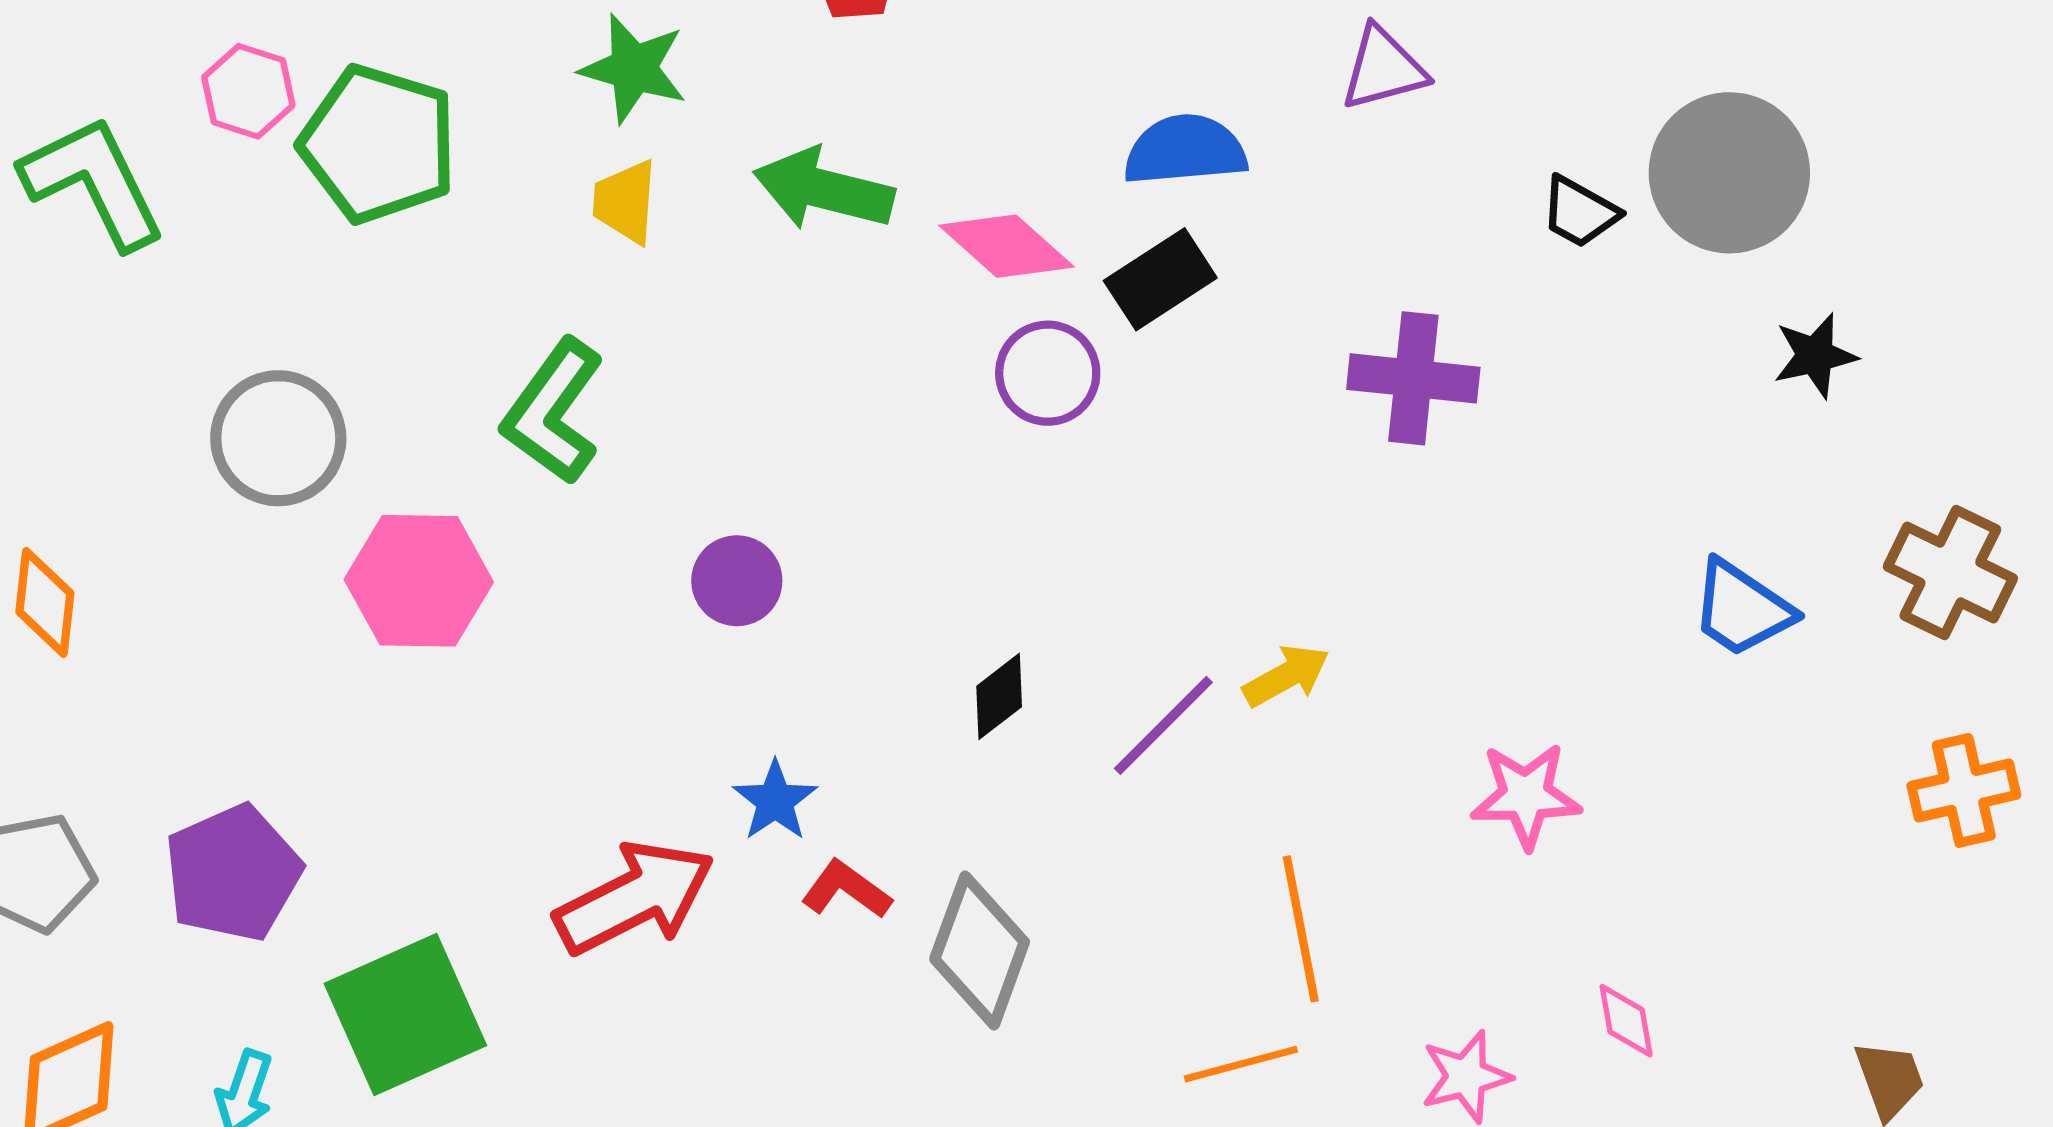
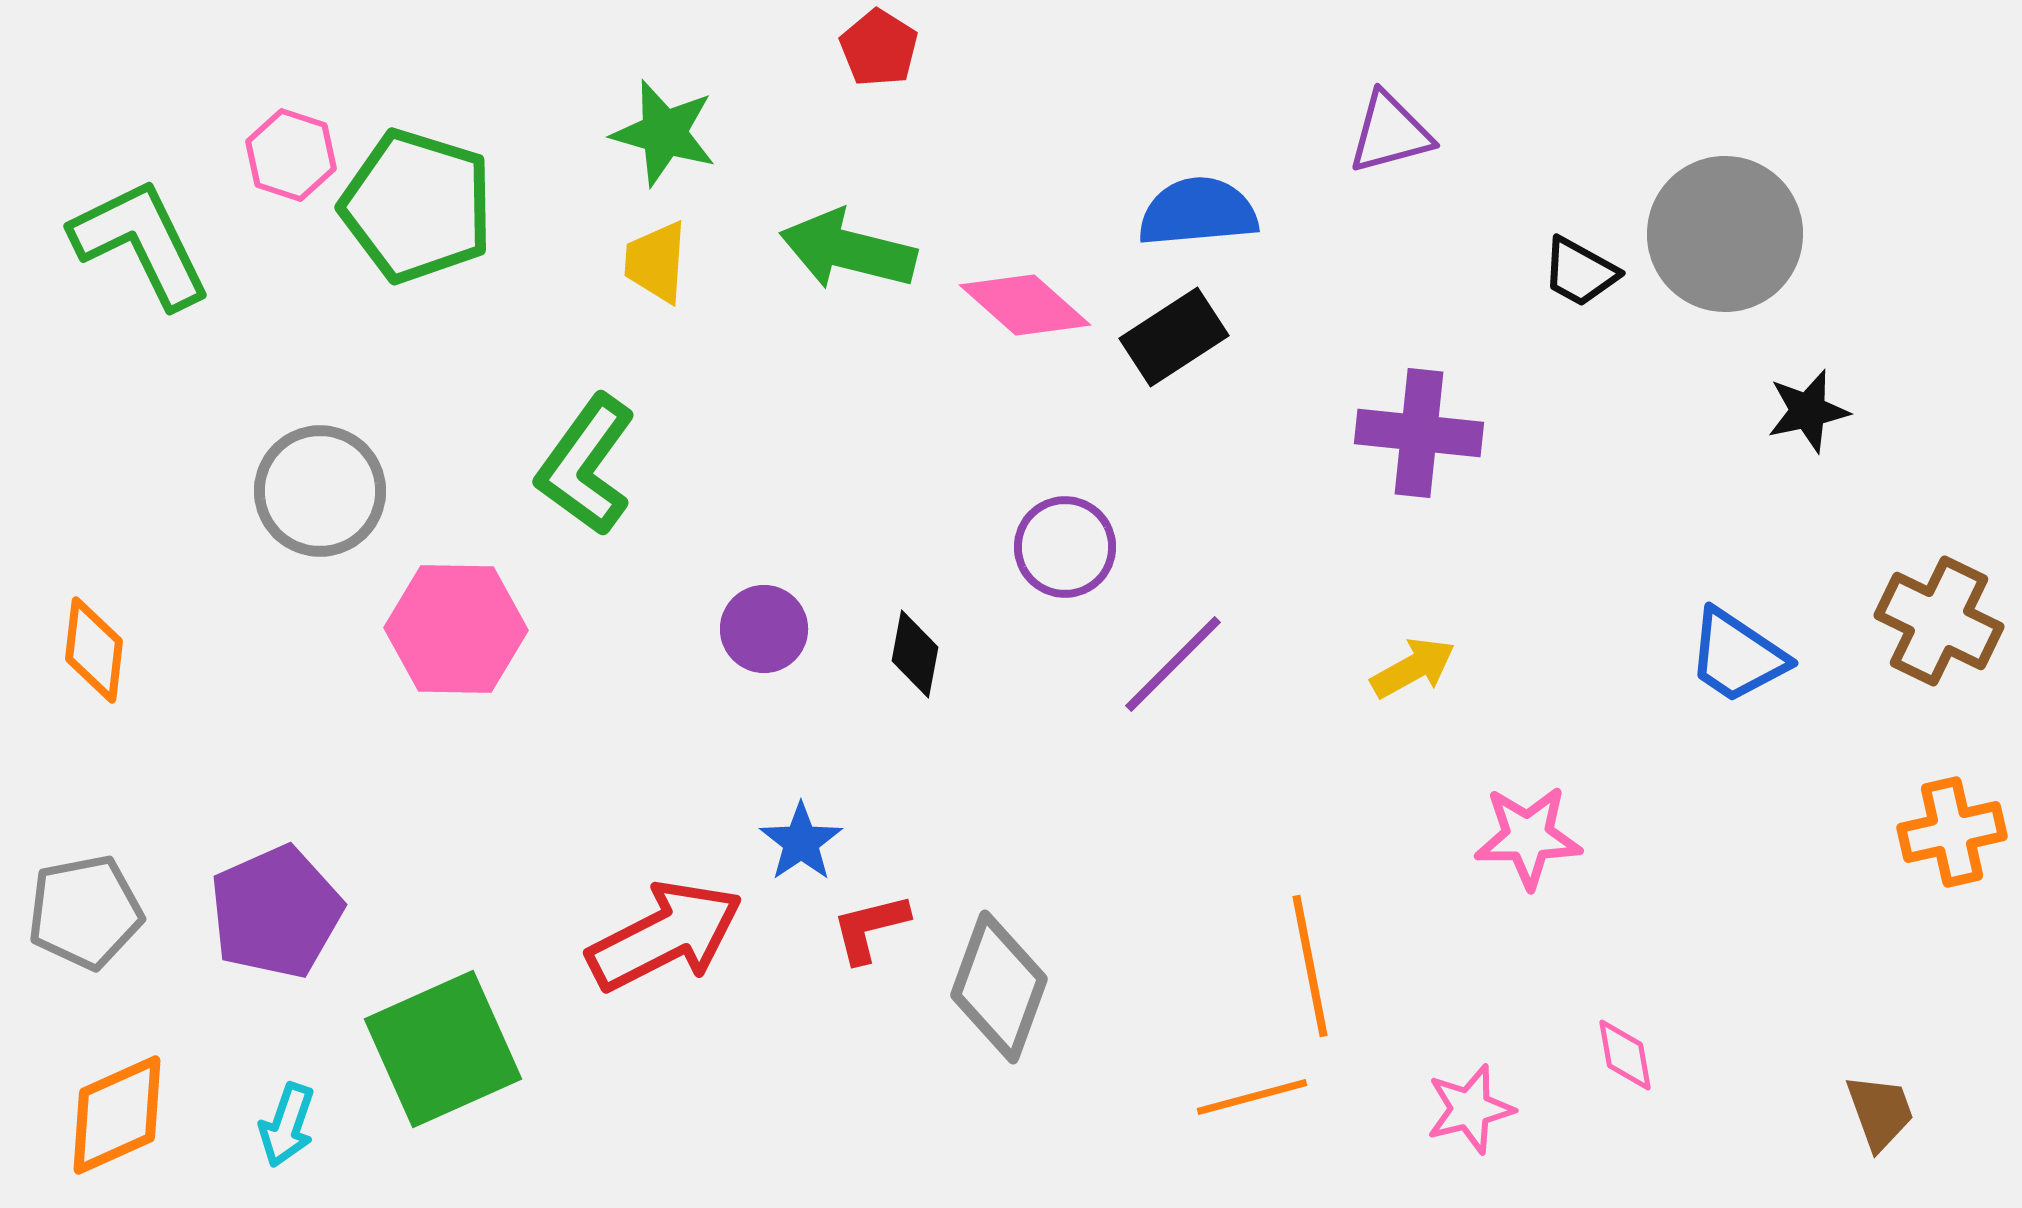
purple circle: (1048, 373) -> (1065, 547), moved
yellow arrow: (1286, 676) -> (1413, 668), moved
black diamond: (999, 696) -> (915, 654), moved, turned -42
purple line: (1163, 725) -> (1173, 664), moved
red L-shape: (846, 890) -> (870, 928), turned -50

